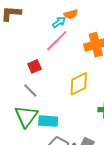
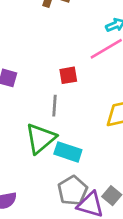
gray line: (30, 90) -> (54, 106), turned 35

